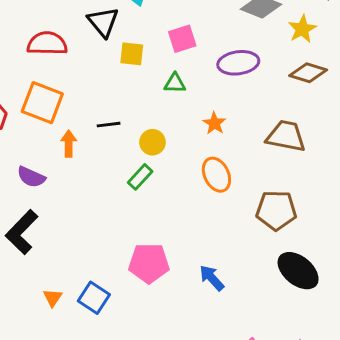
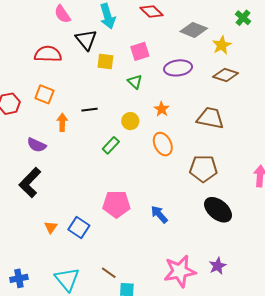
green triangle: (175, 83) -> (135, 82), turned 42
orange square: (42, 103) -> (44, 94), size x0.7
yellow circle: (152, 142) -> (130, 121), moved

